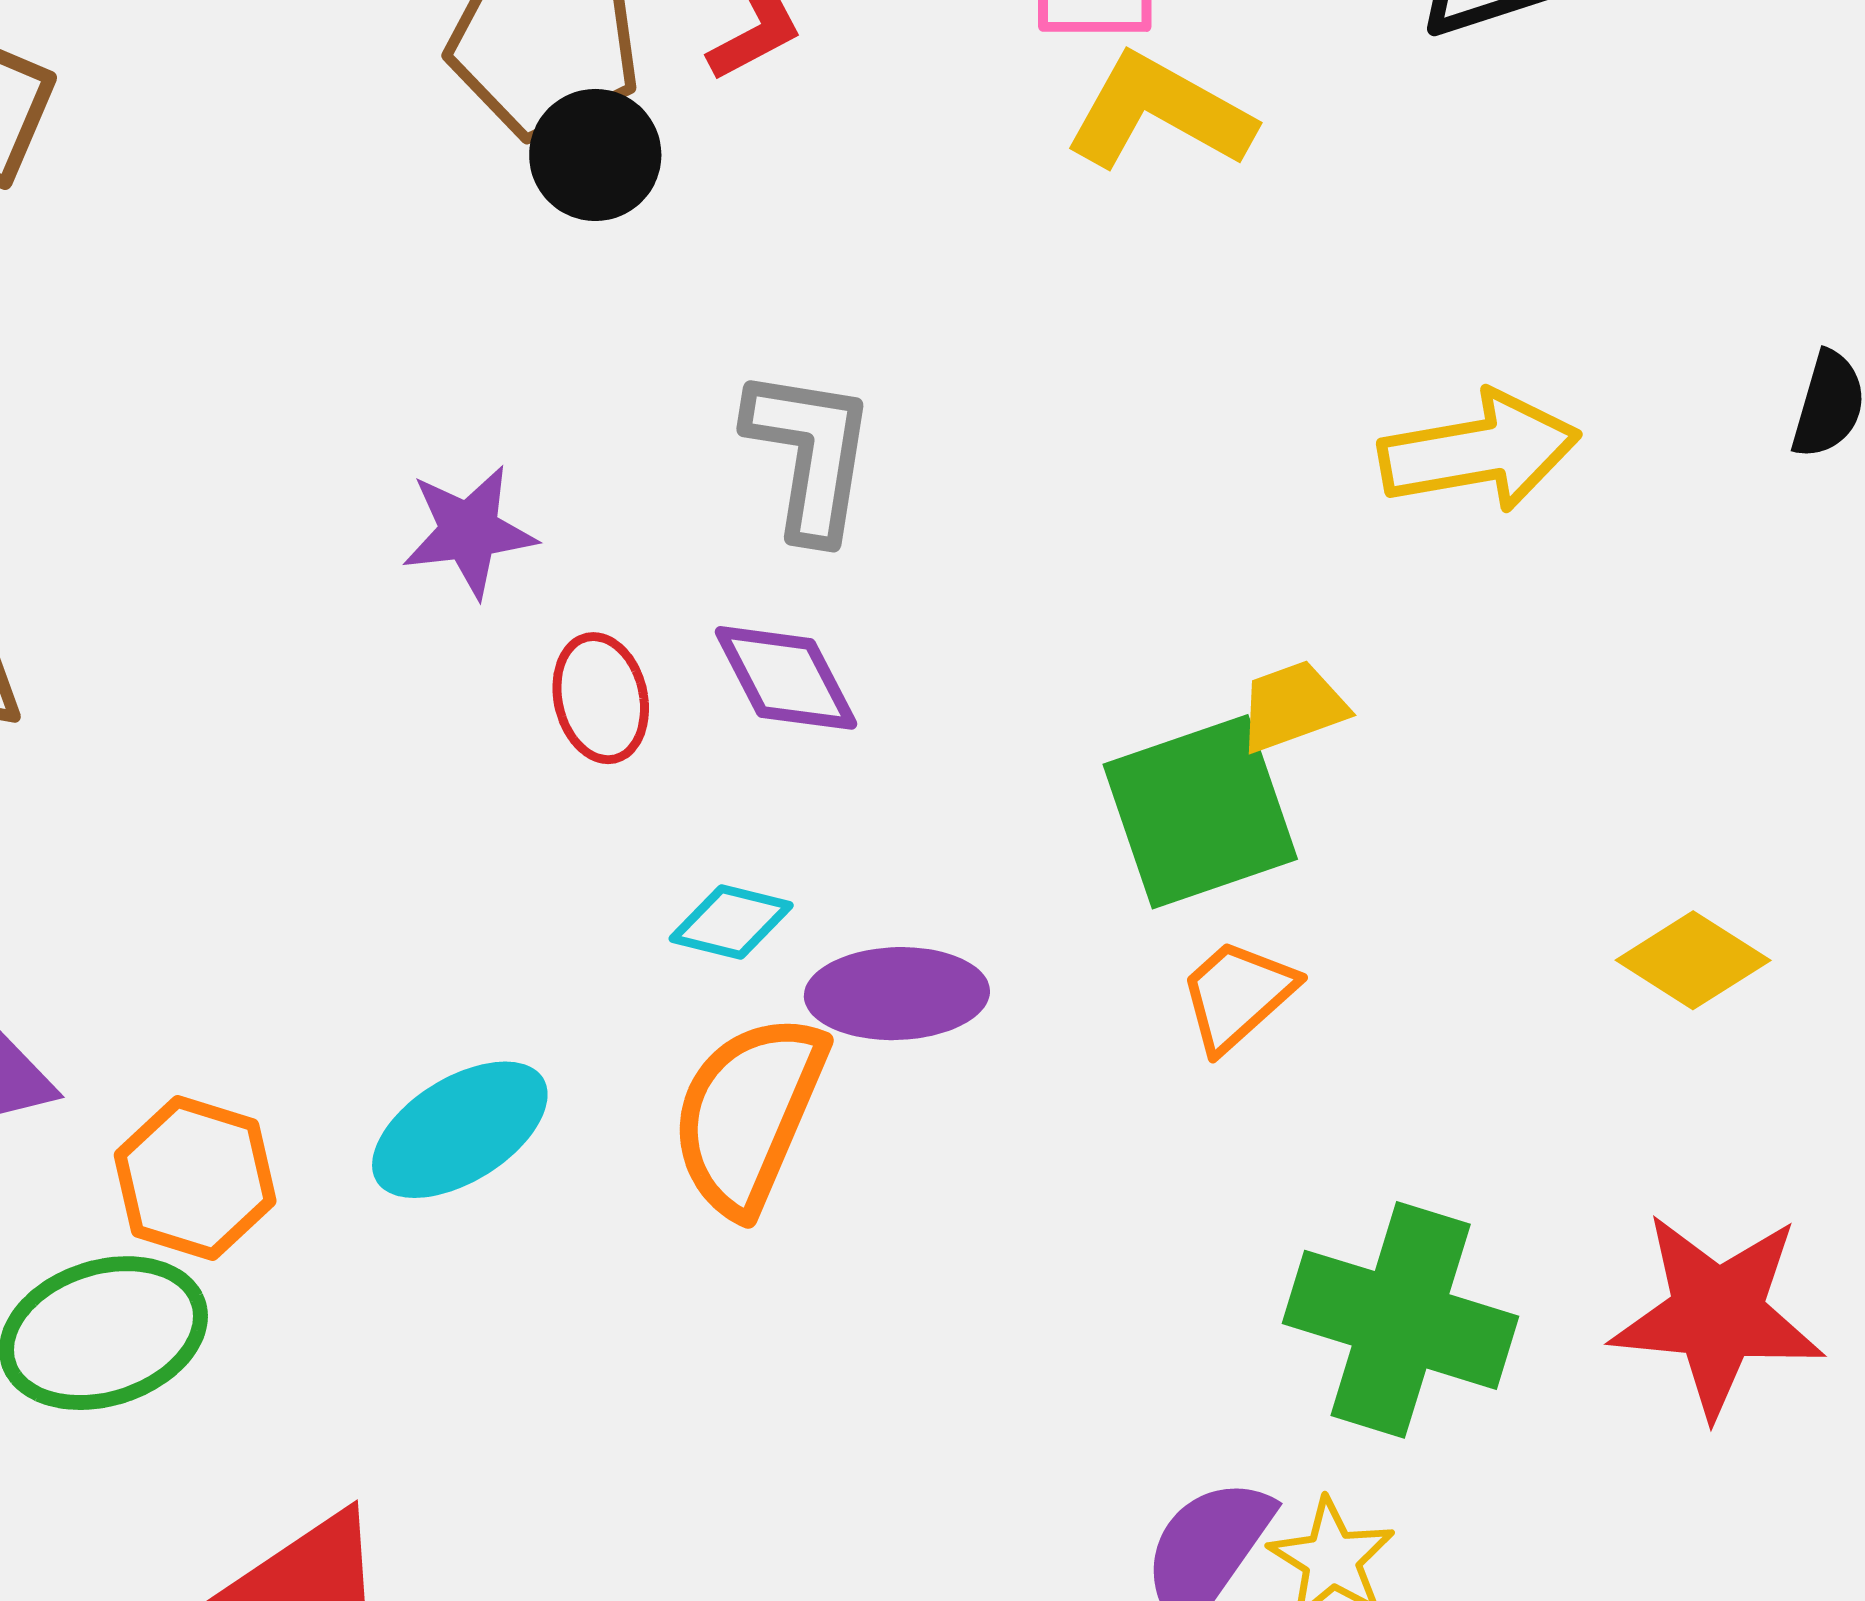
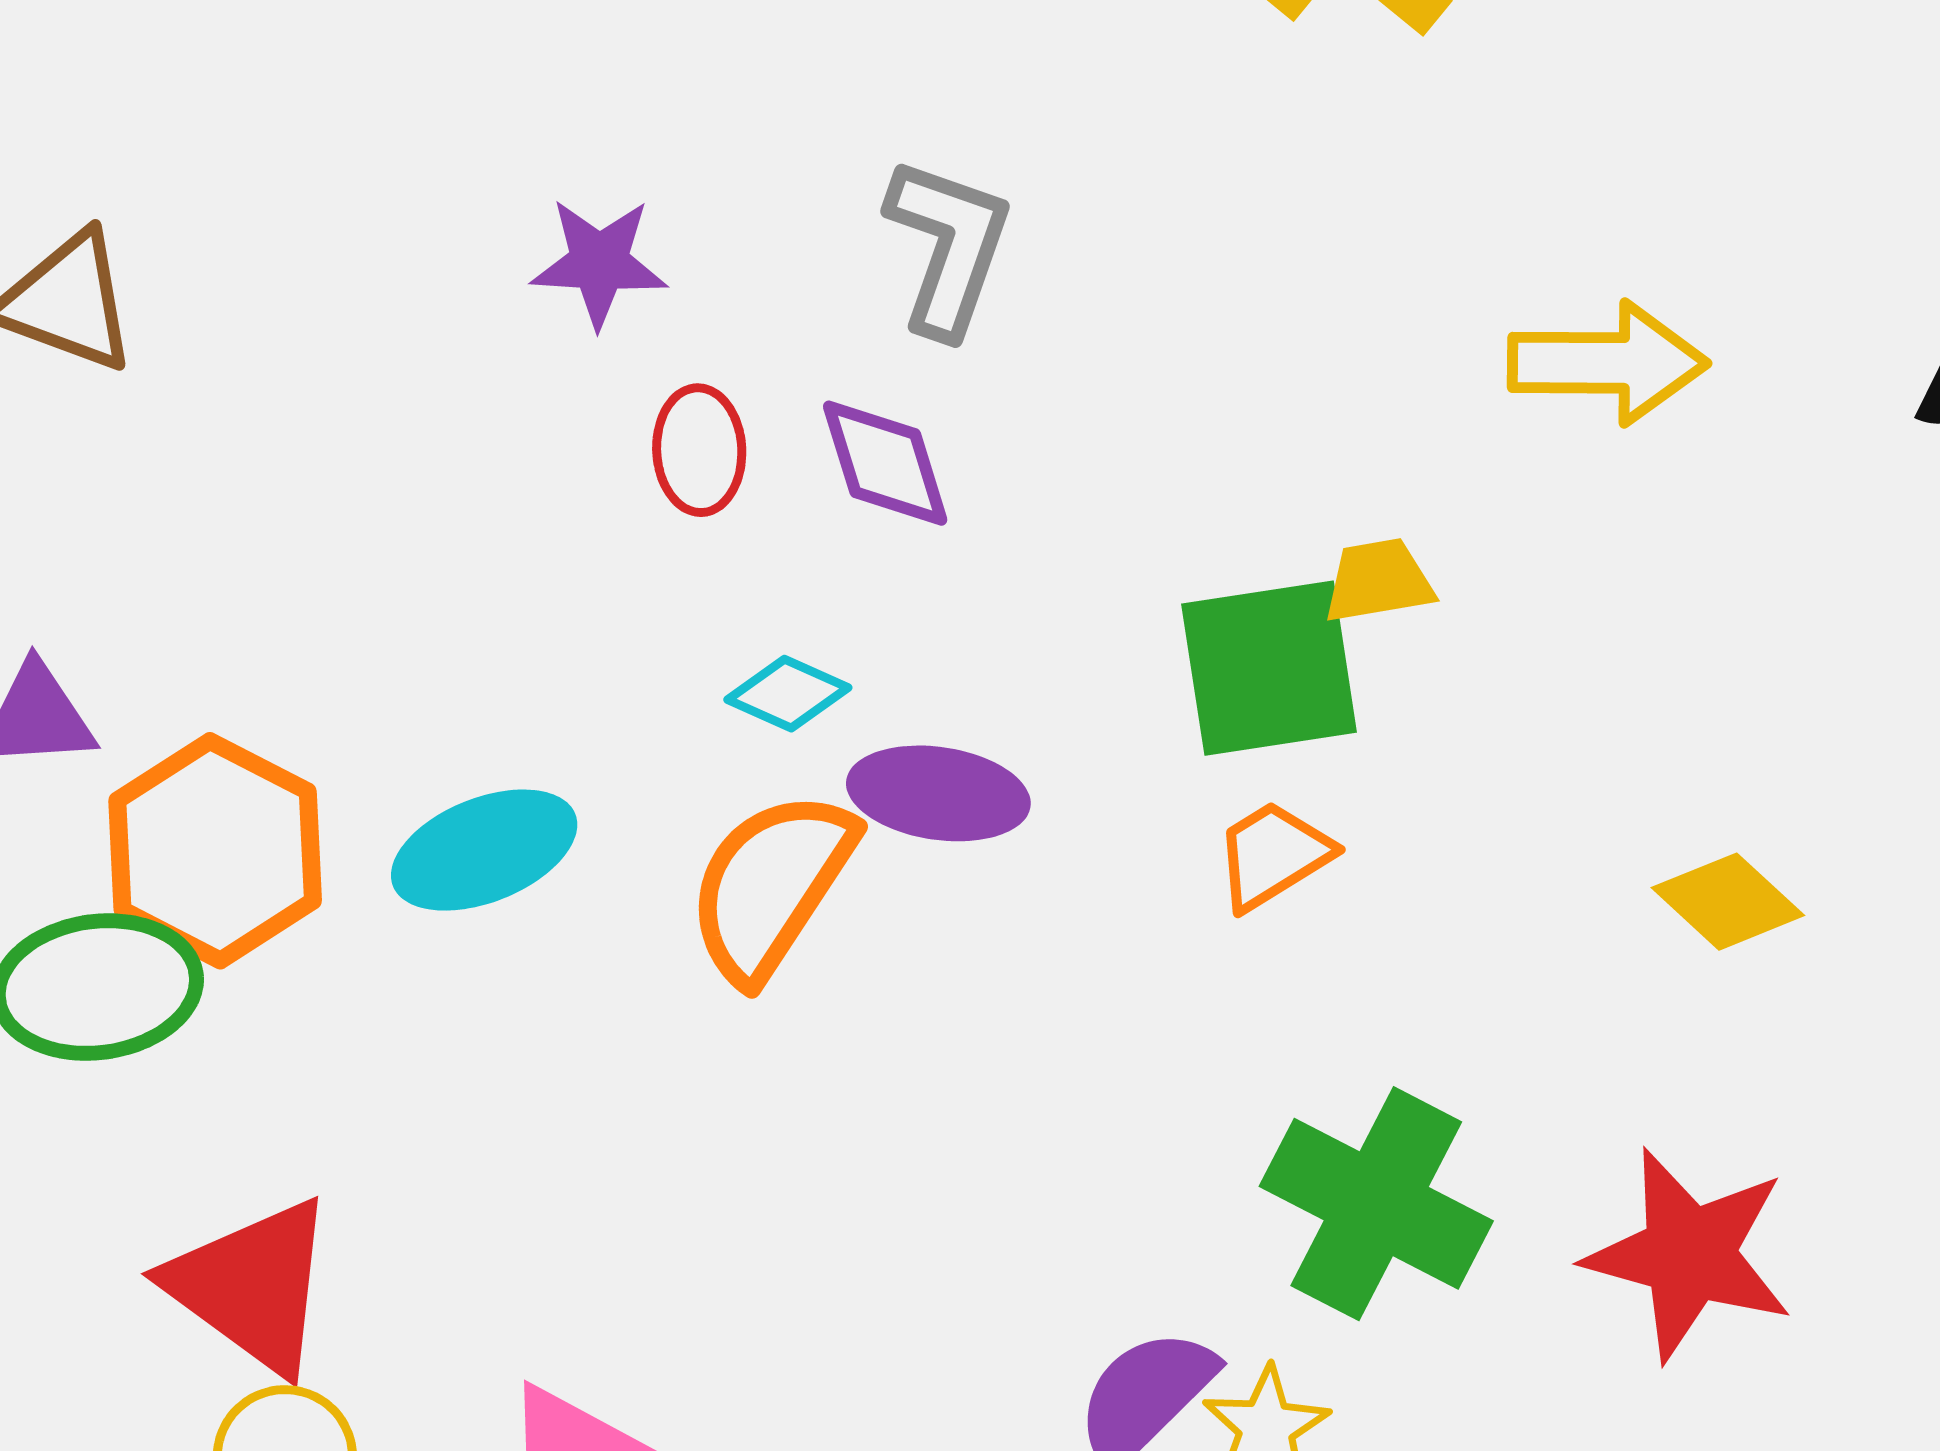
orange hexagon: (195, 1178) -> (215, 851), size x1.4

